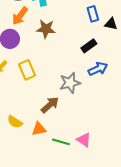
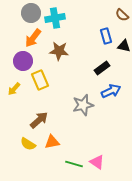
yellow rectangle: (27, 70) -> (40, 80), moved
brown arrow: (50, 105) -> (39, 120), moved
orange triangle: (39, 129) -> (52, 142), moved

